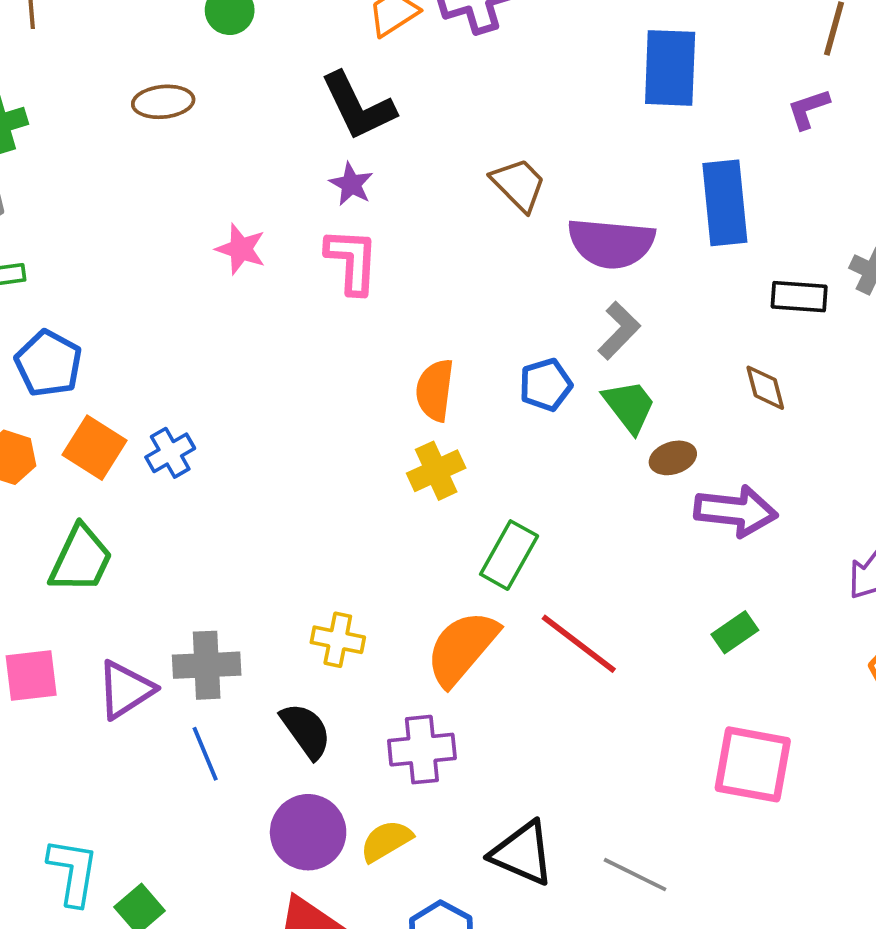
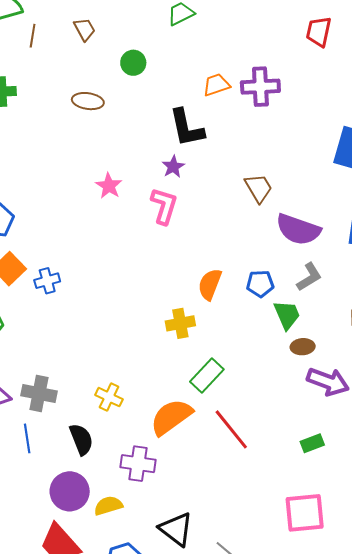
gray L-shape: (619, 331) -> (309, 277), moved
blue pentagon: (546, 385) -> (260, 284), moved
orange semicircle: (435, 390) -> (210, 284), moved
pink square: (753, 764) -> (305, 513), turned -30

